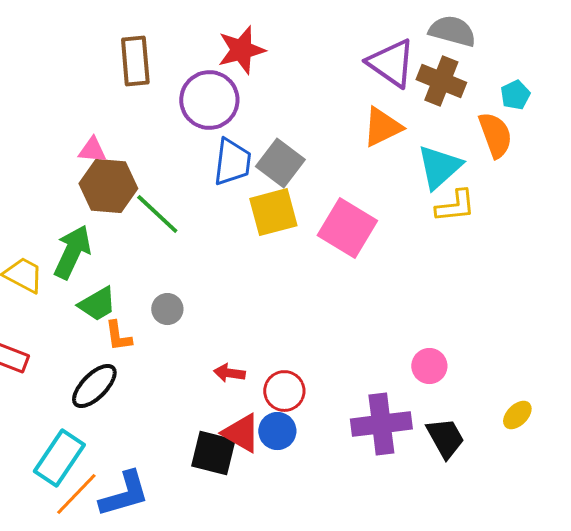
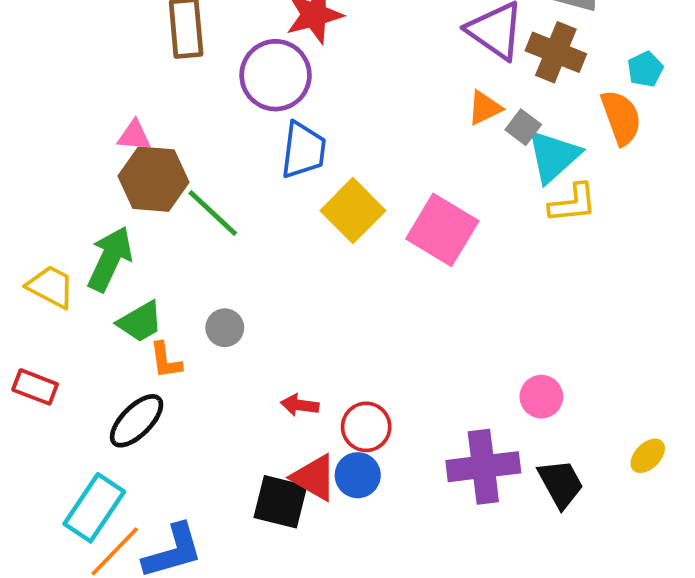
orange triangle: (382, 127) -> (485, 108), size x0.7
gray square: (280, 163) -> (523, 127), moved, size x0.6
yellow square: (273, 212) -> (353, 211), turned -30

